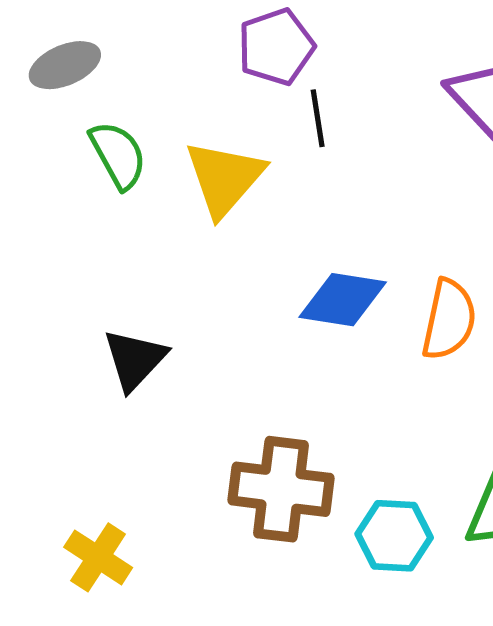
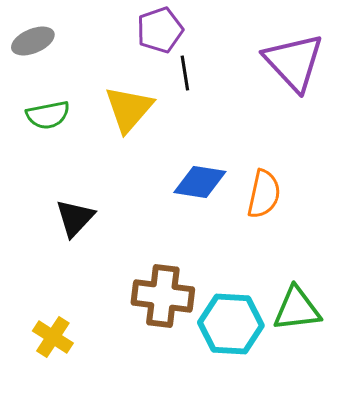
green semicircle: (118, 155) -> (48, 115), moved, turned 108
cyan hexagon: (394, 536) -> (231, 324), size x1.4

